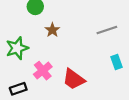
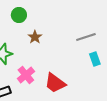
cyan rectangle: (116, 62) -> (95, 59), moved

